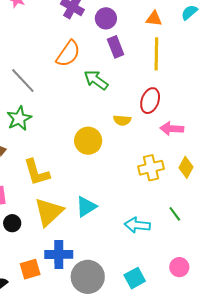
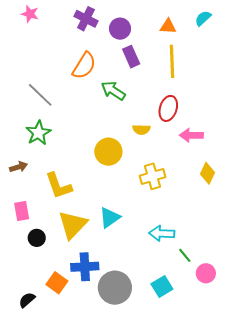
yellow cross: (151, 168) -> (153, 176), moved
green line: (175, 214) -> (185, 255), moved
orange square: (30, 269) -> (57, 283), turned -35

